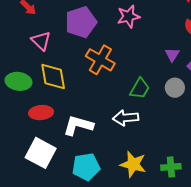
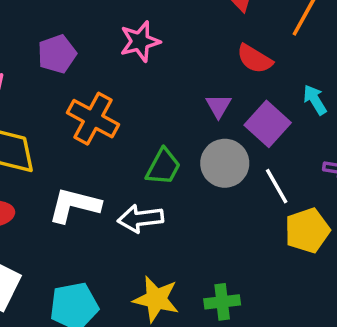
purple pentagon: (81, 22) -> (57, 54), size x0.7
gray circle: (175, 88) -> (225, 163), size x1.4
white L-shape: (78, 125) -> (74, 205), moved

